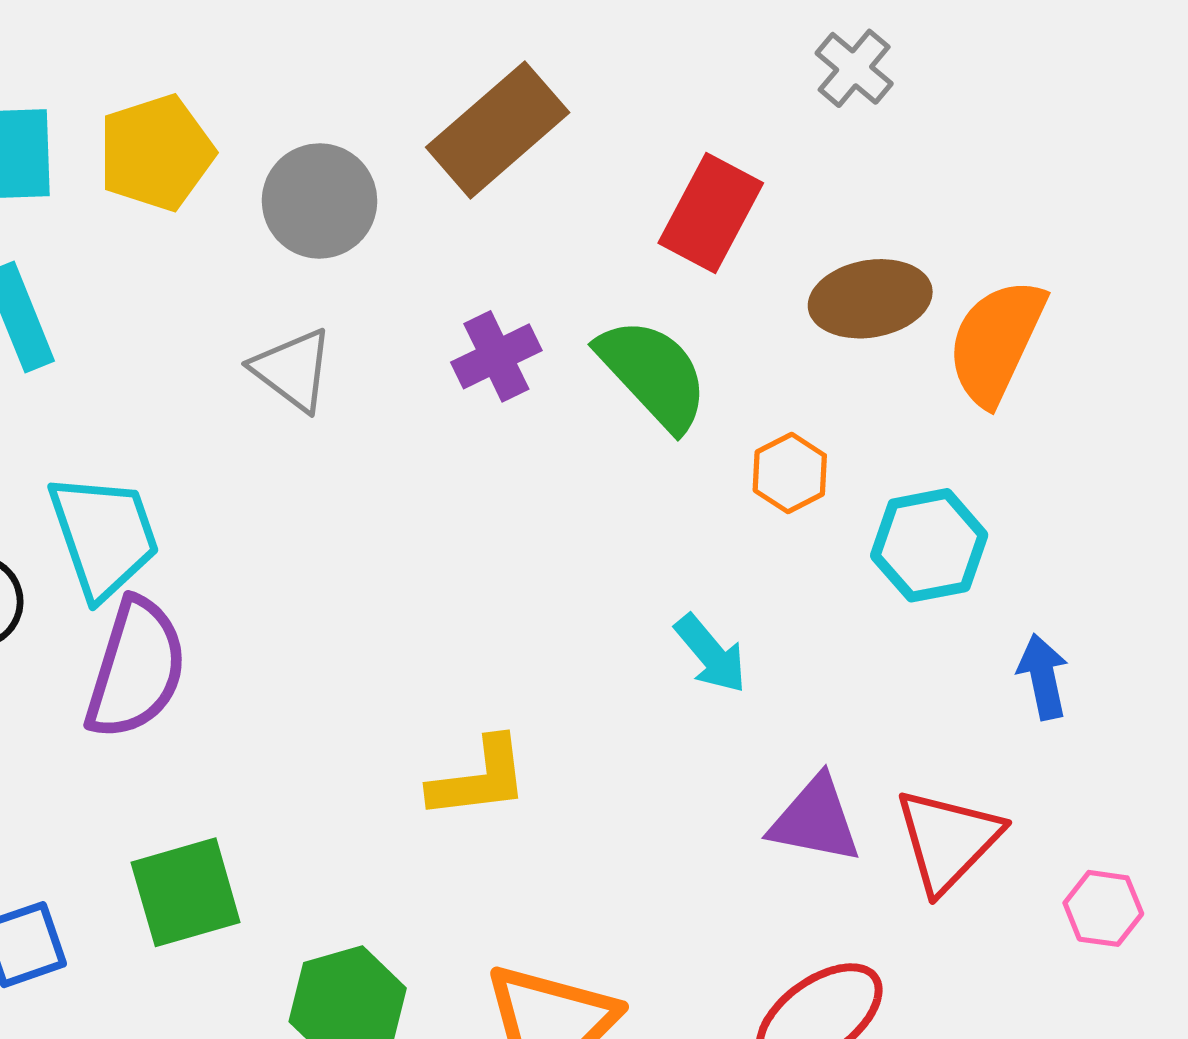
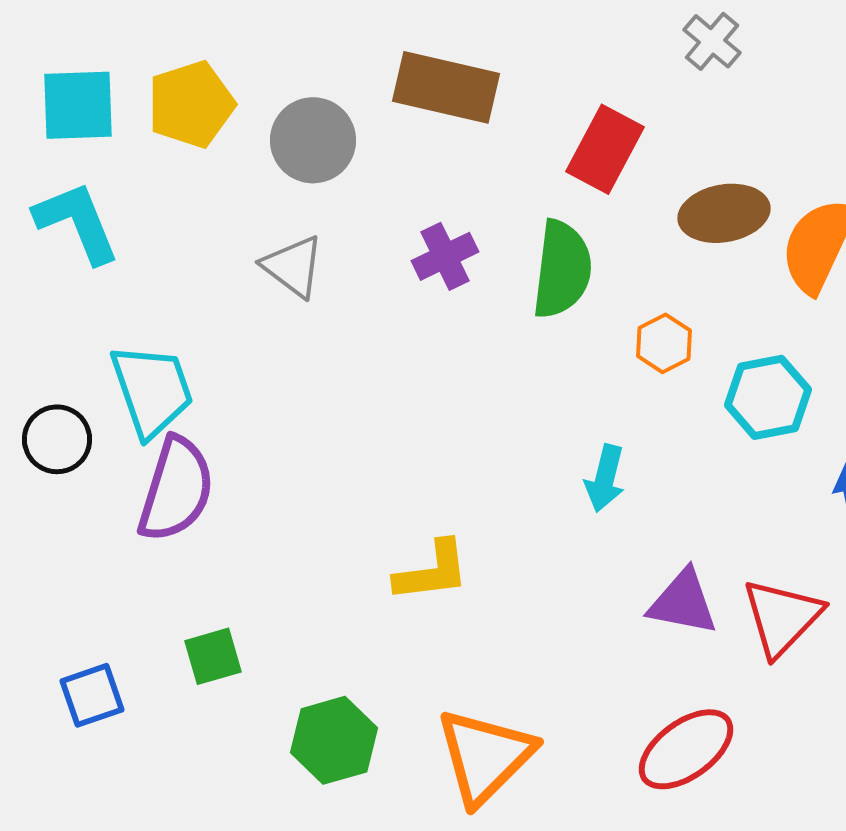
brown rectangle: (498, 130) -> (446, 87), turned 54
green semicircle: (653, 374) -> (562, 269), turned 50
cyan arrow: (711, 654) -> (605, 478), turned 54
green square: (186, 892) -> (213, 656), size x0.7

